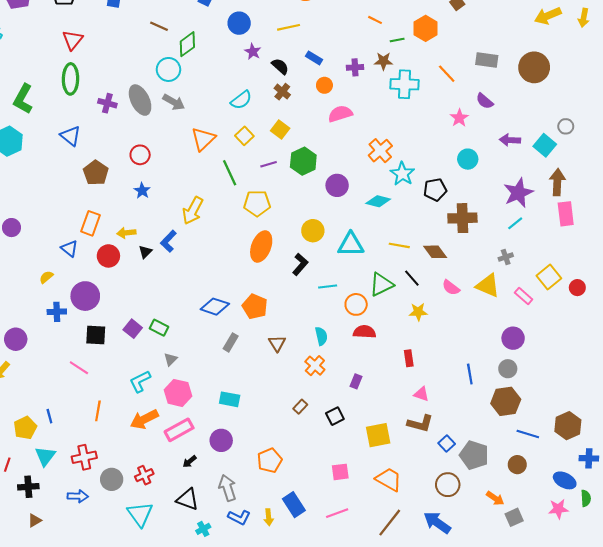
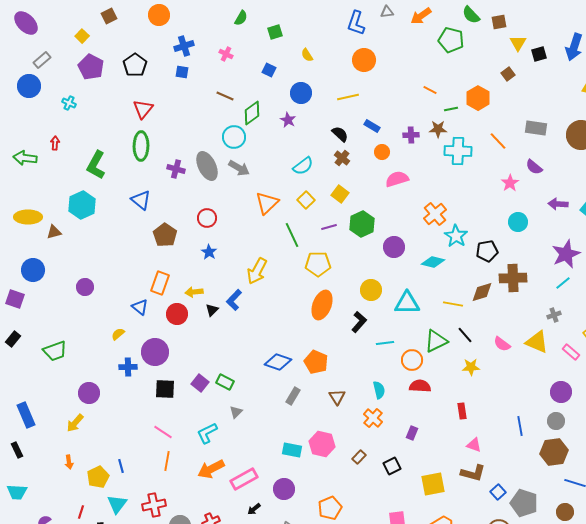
purple star: (253, 52) -> (288, 120), moved
brown diamond: (435, 252) -> (482, 292), moved, turned -70
pink line: (79, 368) -> (163, 432), moved
pink hexagon: (178, 393) -> (322, 444), moved

